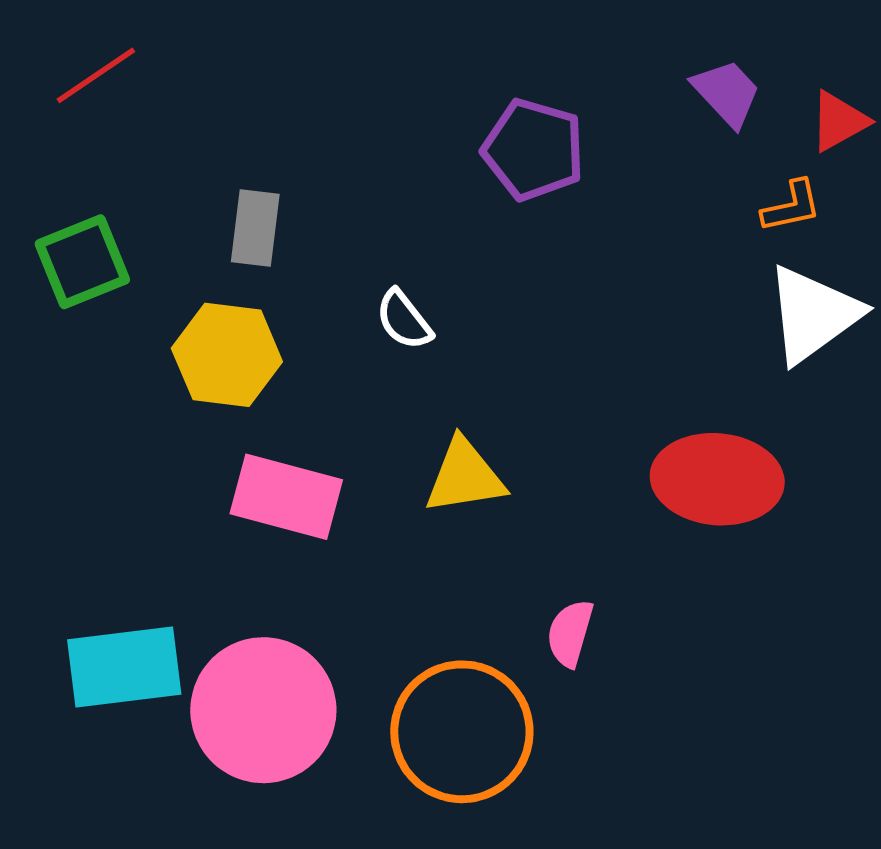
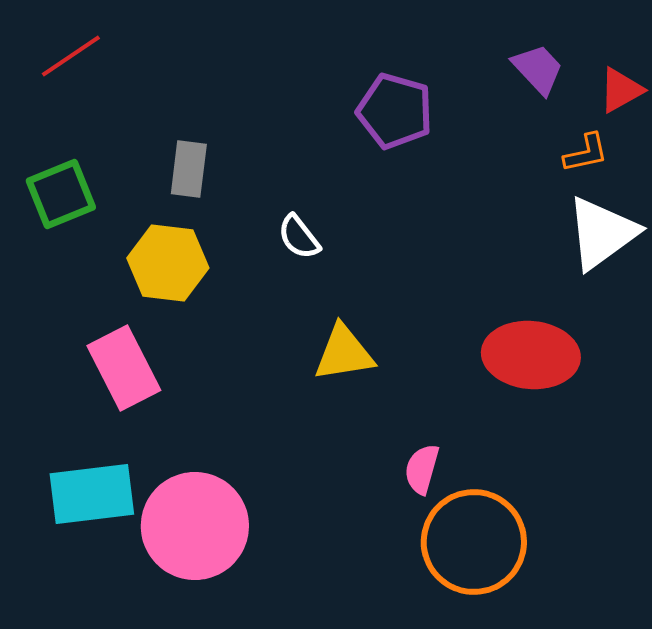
pink rectangle: (286, 497) -> (124, 368), moved, turned 48
orange circle: (462, 732) -> (474, 542), moved

